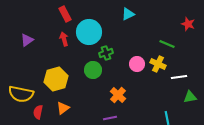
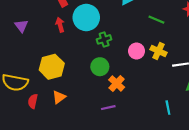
purple triangle: (27, 40) -> (21, 26), turned -32
green line: (167, 44) -> (156, 20), moved
green circle: (93, 70) -> (100, 67), moved

